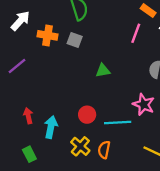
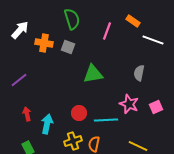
pink line: (136, 33) -> (107, 31), moved
purple line: (17, 66) -> (19, 80), moved
green triangle: (103, 71) -> (93, 74), size x1.5
yellow cross: (80, 146) -> (73, 141), turned 30

